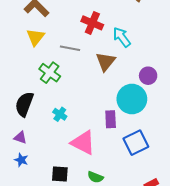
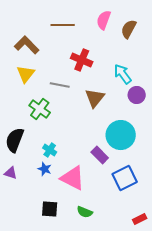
cyan arrow: (122, 37) -> (123, 74), moved
purple circle: (148, 76) -> (137, 95), moved
purple rectangle: (111, 119) -> (100, 155), turned -42
blue star: (21, 160) -> (45, 169), moved

